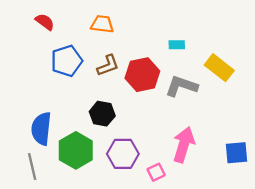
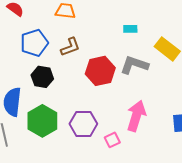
red hexagon: (142, 75) -> (100, 71), moved
black hexagon: (102, 114) -> (42, 77), moved

